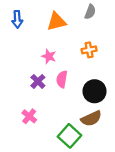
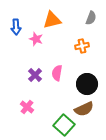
gray semicircle: (90, 12) -> (91, 18), moved
blue arrow: (17, 19) -> (16, 27), moved
pink star: (49, 56) -> (36, 39), moved

